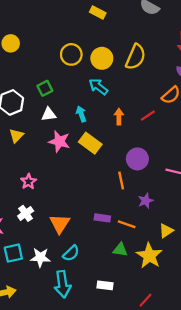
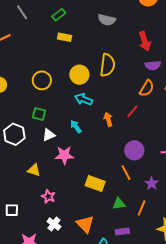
yellow circle: (71, 54) -> (42, 80), moved
green square: (45, 88) -> (39, 114), turned -32
yellow triangle: (16, 136) -> (34, 170), moved, turned -40
yellow rectangle: (90, 143) -> (95, 184), moved
purple rectangle: (102, 218) -> (122, 231), moved
orange line: (127, 224) -> (142, 208), turned -70
green triangle: (120, 250) -> (119, 204), moved

